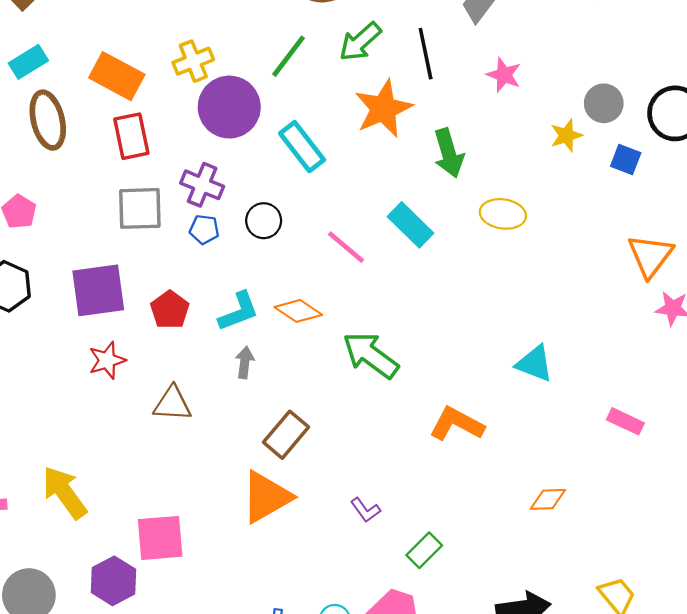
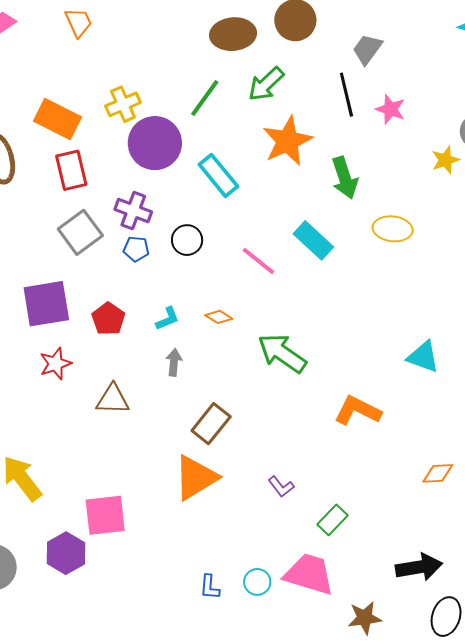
black line: (426, 54) -> (346, 95), moved
gray square: (140, 208) -> (80, 232), turned -33
cyan L-shape: (239, 311) -> (168, 319), size x0.7
orange diamond: (298, 311) -> (219, 317), size x0.7

